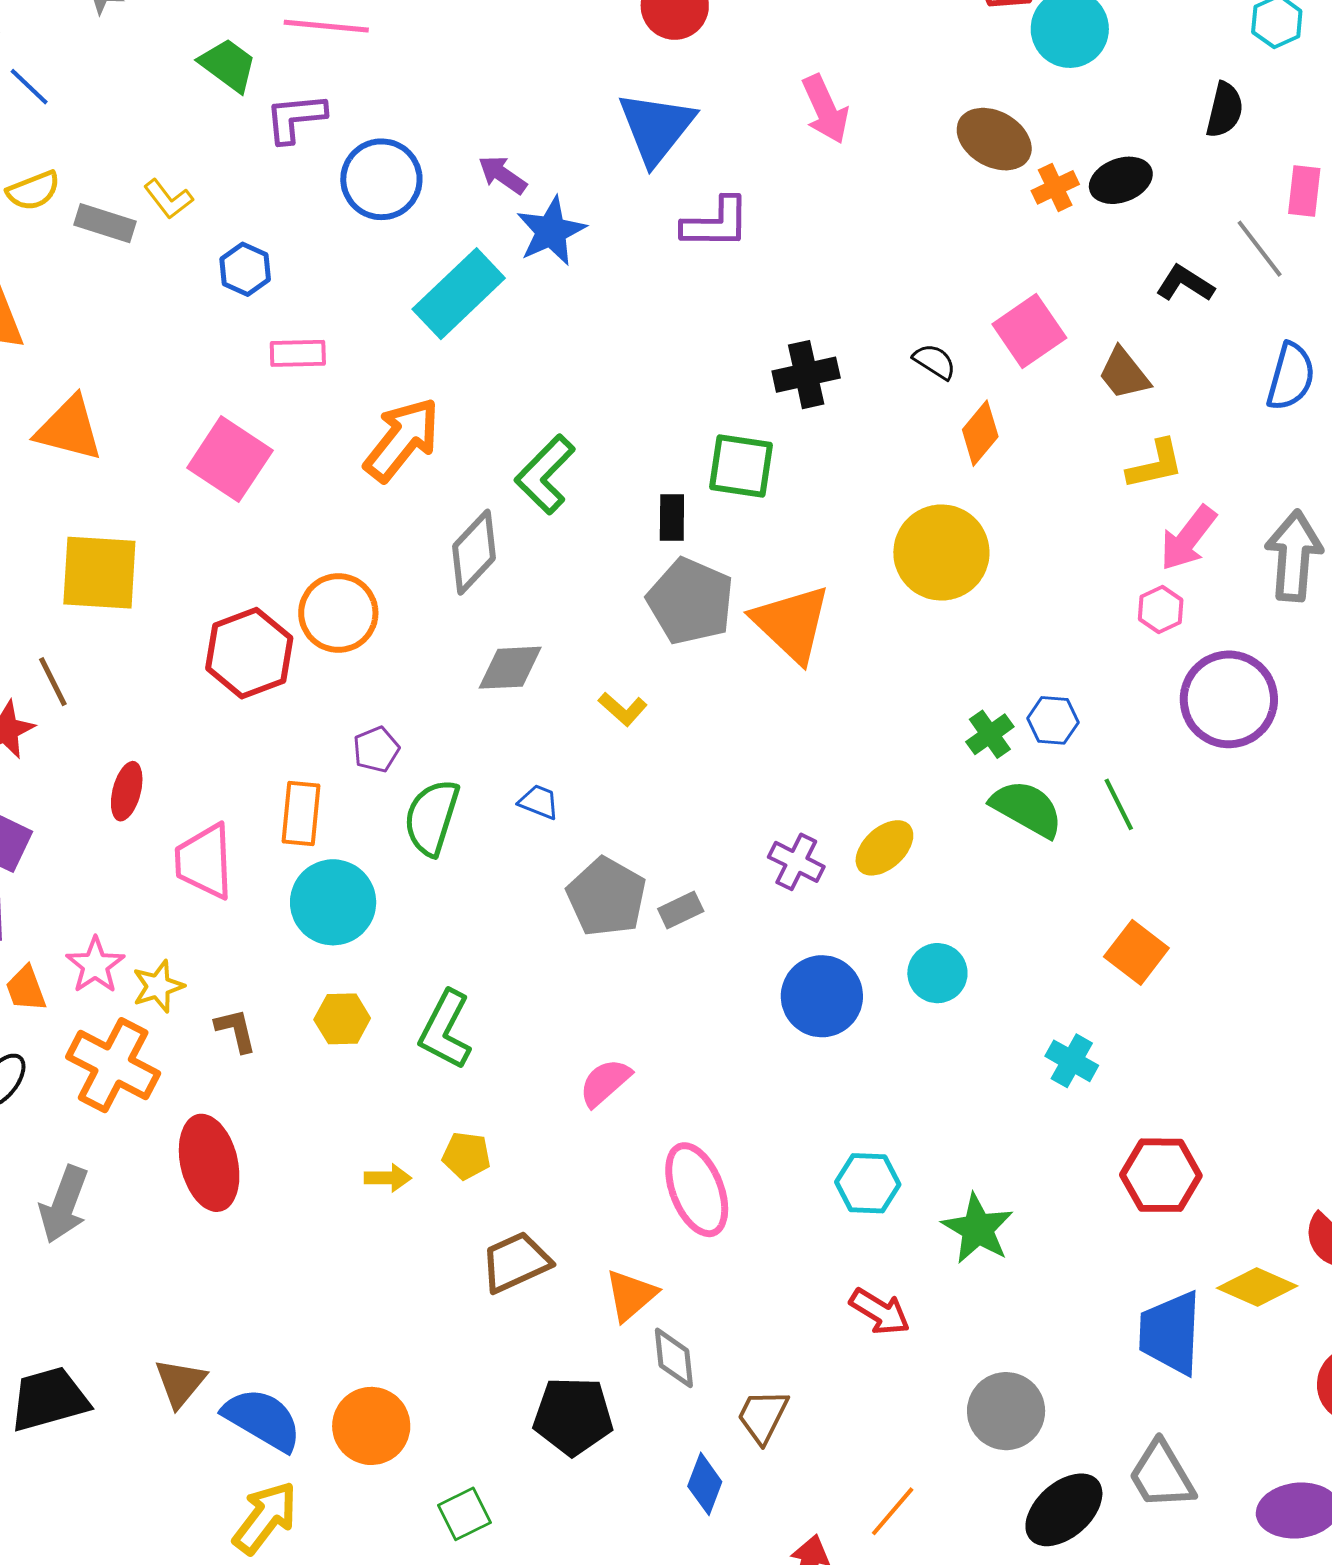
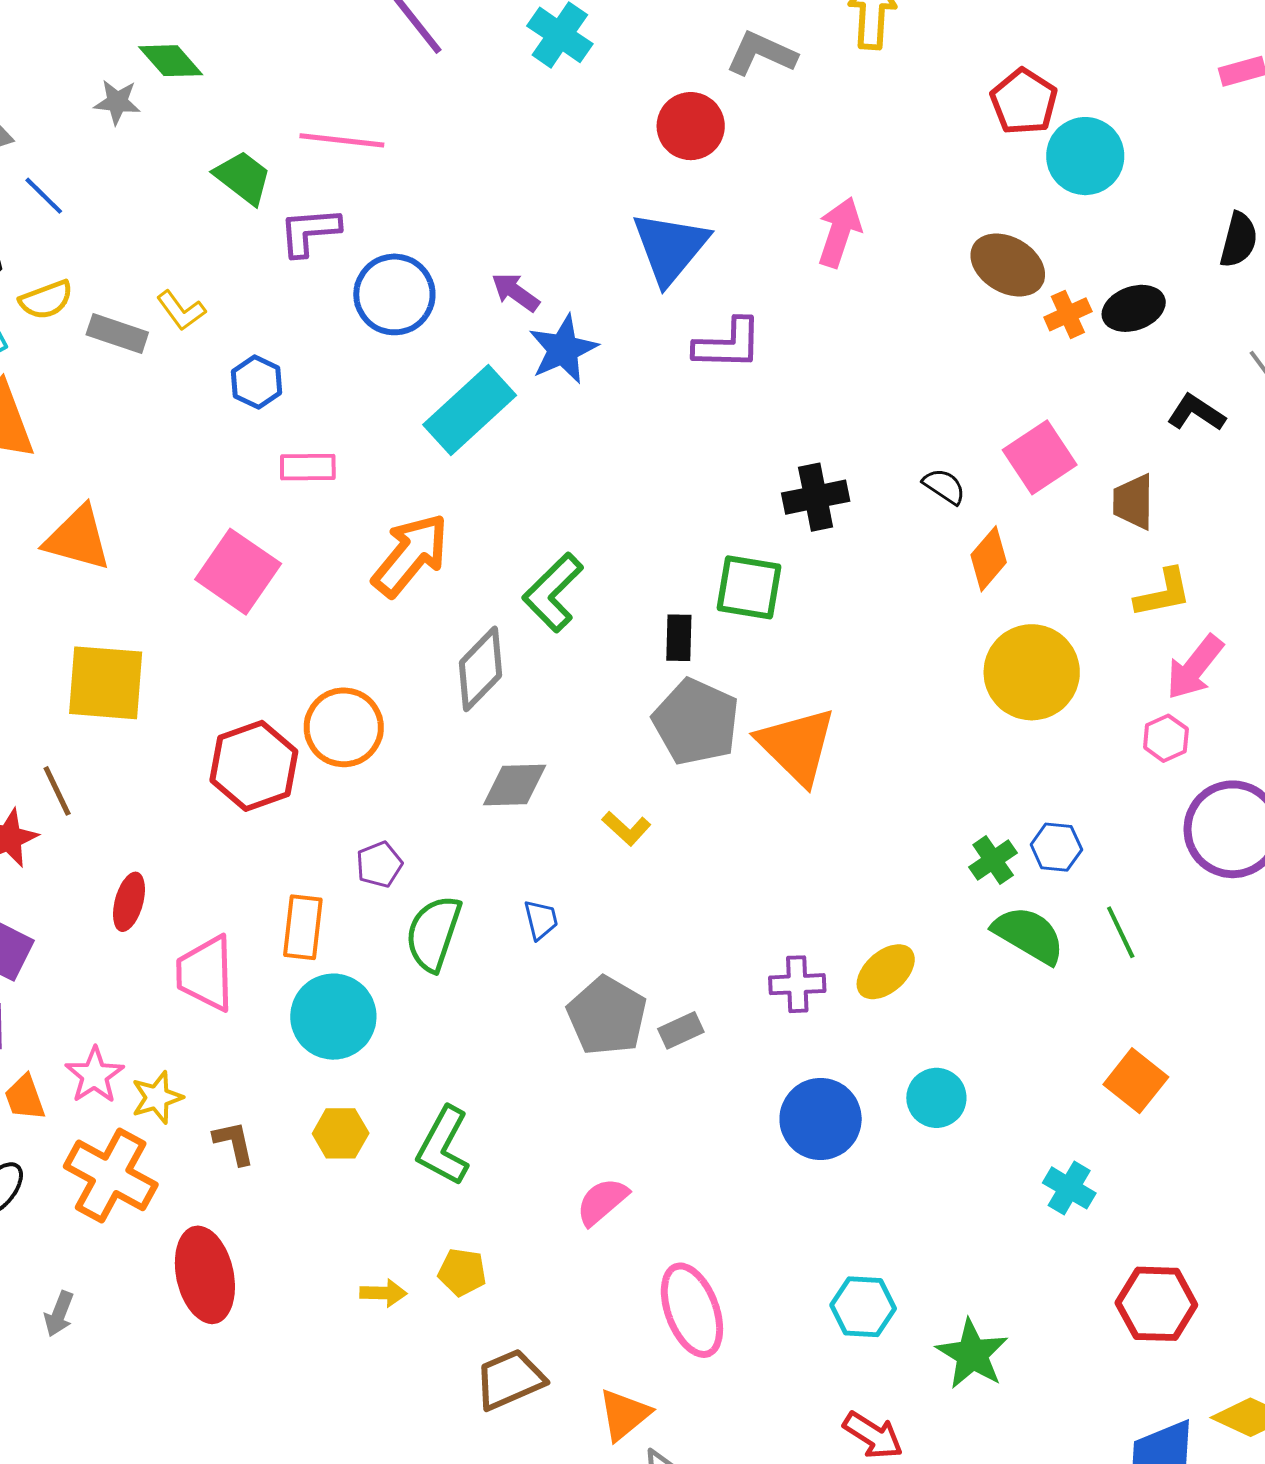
pink arrow: (825, 109) -> (839, 232), turned -138
brown trapezoid: (1124, 374) -> (1133, 502), turned 38
yellow circle: (941, 552) -> (1032, 672), moved
blue trapezoid: (539, 802) -> (541, 920), turned 54
purple cross: (796, 862) -> (797, 984), turned -30
gray arrow: (64, 1204) -> (59, 1314), size x0.6

